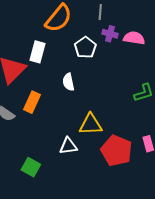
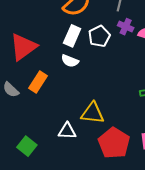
white rectangle: (37, 52) -> (72, 36), moved
white semicircle: (68, 82) -> (70, 61), moved, turned -66

